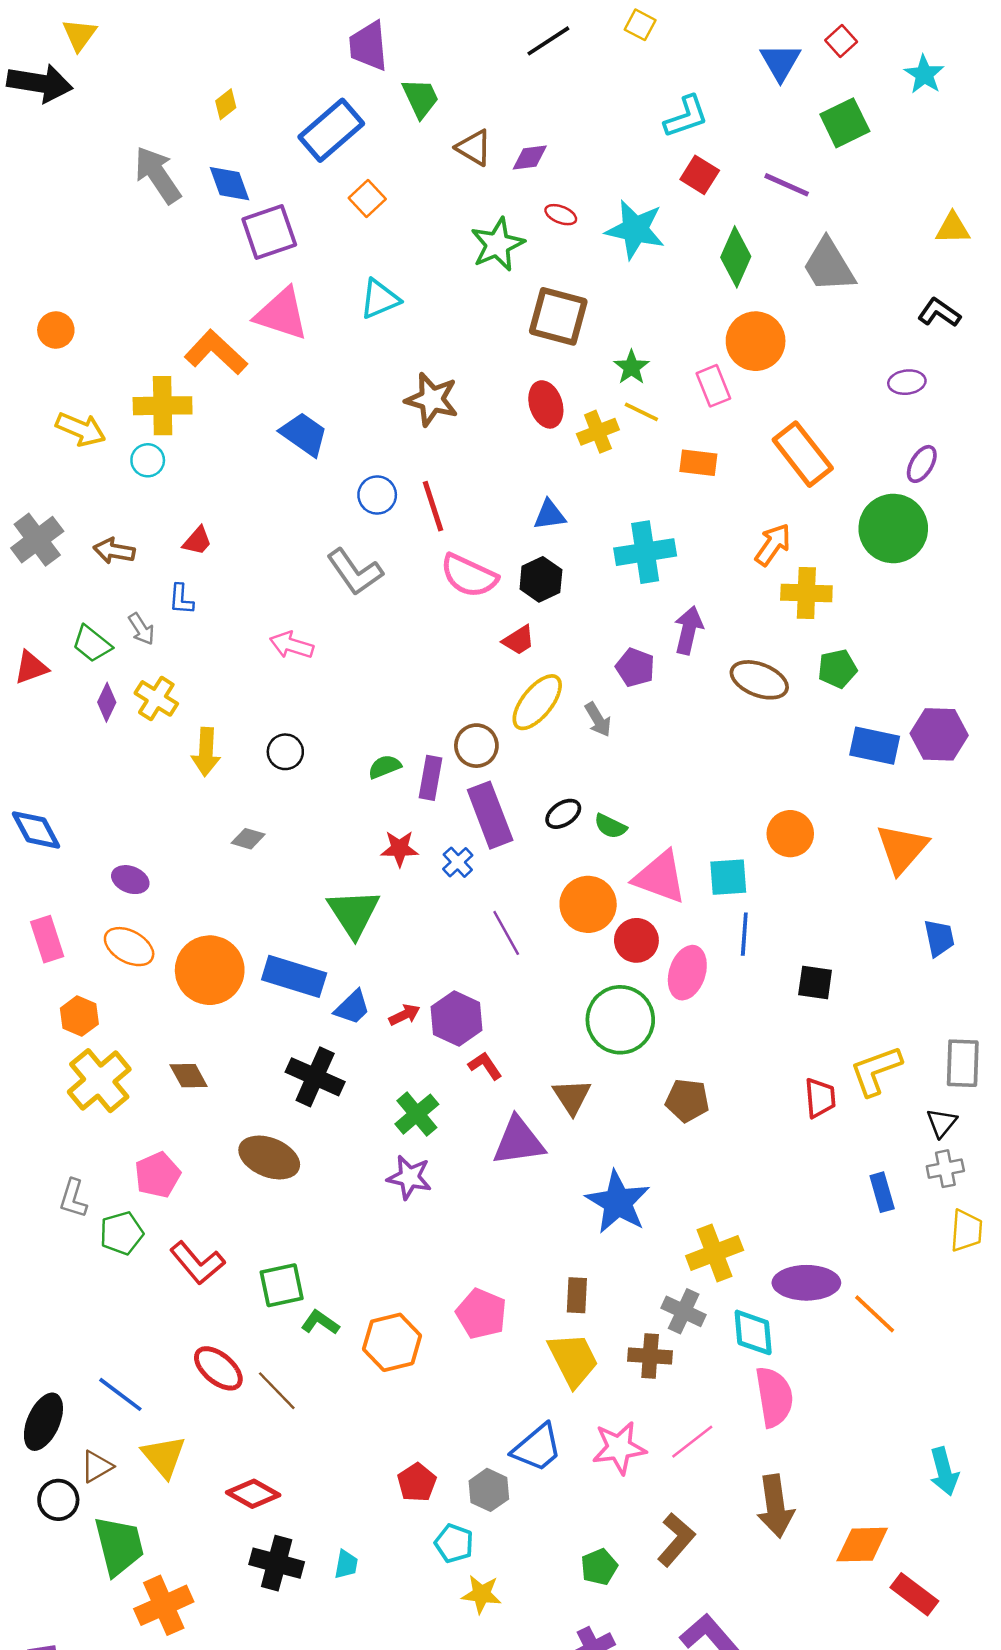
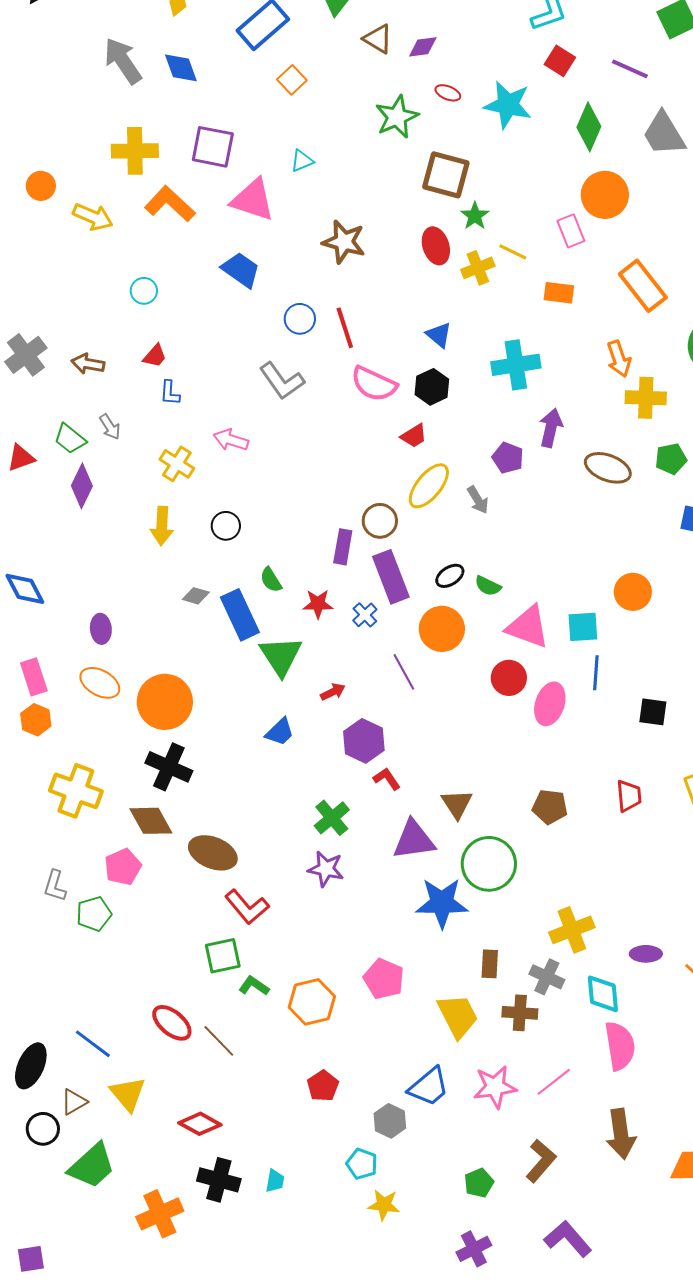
purple square: (269, 232) -> (213, 147), moved, turned 30
cyan triangle: (380, 299) -> (302, 161), size x0.7
pink triangle: (282, 314) -> (253, 200), moved
green star: (631, 367) -> (475, 216), moved
yellow cross: (163, 406) -> (135, 151), moved
yellow arrow: (81, 429) -> (93, 217), moved
cyan circle: (148, 460) -> (144, 291), moved
blue triangle: (550, 515) -> (439, 335), turned 48
orange arrow: (773, 545) -> (619, 359), turned 126
blue L-shape: (181, 599) -> (170, 393), moved
yellow cross: (156, 698) -> (177, 464), moved
purple diamond: (107, 702) -> (82, 486), size x1.4
green semicircle: (385, 767) -> (271, 580), moved, turned -100
purple ellipse: (130, 880) -> (101, 629), turned 64
orange circle: (588, 904) -> (442, 629), moved
blue rectangle: (294, 976) -> (240, 615), moved, turned 48
red arrow: (404, 1015) -> (333, 692), moved
orange hexagon: (79, 1016) -> (36, 720), moved
green circle: (620, 1020) -> (489, 864), moved
brown diamond: (189, 1076) -> (151, 821), moved, size x1.4
black cross: (315, 1077) -> (169, 767), moved
yellow cross: (99, 1081) -> (76, 791), turned -30
red trapezoid: (820, 1098) -> (629, 796), moved
blue star: (618, 1202) -> (442, 903), moved, turned -30
red L-shape: (197, 1263) -> (247, 907), moved
purple ellipse: (806, 1283) -> (646, 954), size x0.6
brown rectangle: (577, 1295) -> (490, 964), moved
red pentagon: (417, 1483) -> (323, 1086), moved
green trapezoid: (119, 1546) -> (92, 1166), turned 62
orange cross: (164, 1605) -> (160, 1214), moved

